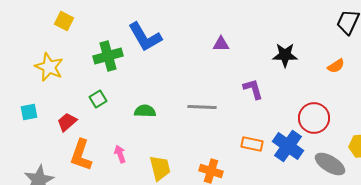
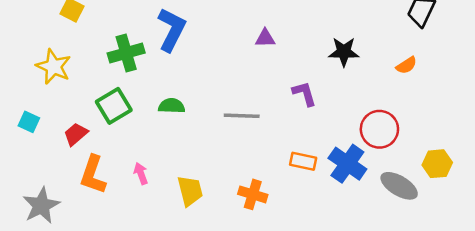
blue L-shape: (145, 37) -> (172, 30), turned -123
green square: (98, 99) -> (114, 106), size x1.6
green semicircle: (145, 111) -> (172, 106), moved
cyan square: (29, 112) -> (29, 122), turned 36

